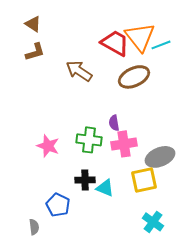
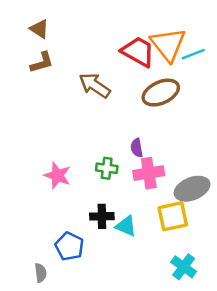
green cross: (89, 140) -> (107, 168), size x0.7

